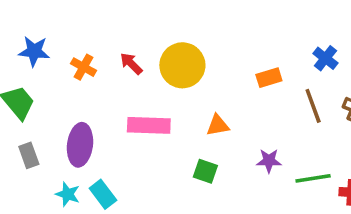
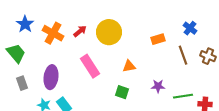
blue star: (34, 51) -> (25, 24), turned 30
red arrow: (131, 64) -> (80, 31), turned 96
orange cross: (84, 67) -> (53, 33), size x1.5
pink rectangle: (149, 125) -> (90, 66), turned 55

